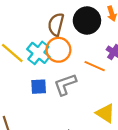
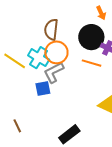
black circle: (87, 21) -> (91, 37), moved
gray L-shape: (65, 84) -> (54, 72), moved

